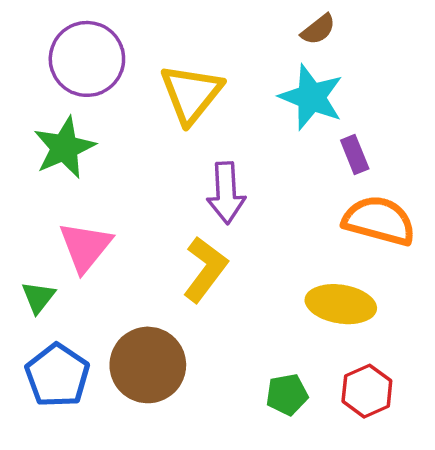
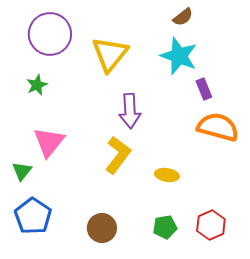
green star: (64, 148) -> (37, 85), size x0.6
yellow ellipse: (341, 304) -> (167, 175), moved, size x0.6
brown circle: (148, 365) -> (102, 228), moved, size x0.7

